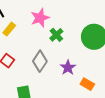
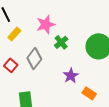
gray diamond: (40, 61) -> (34, 58), moved

